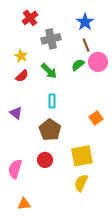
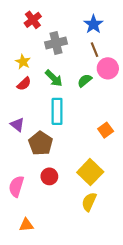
green semicircle: (78, 65) -> (85, 80), moved
cyan rectangle: (52, 101) -> (57, 111), size x1.6
brown pentagon: (50, 130) -> (41, 143), moved
yellow square: (82, 156) -> (90, 172), turned -35

